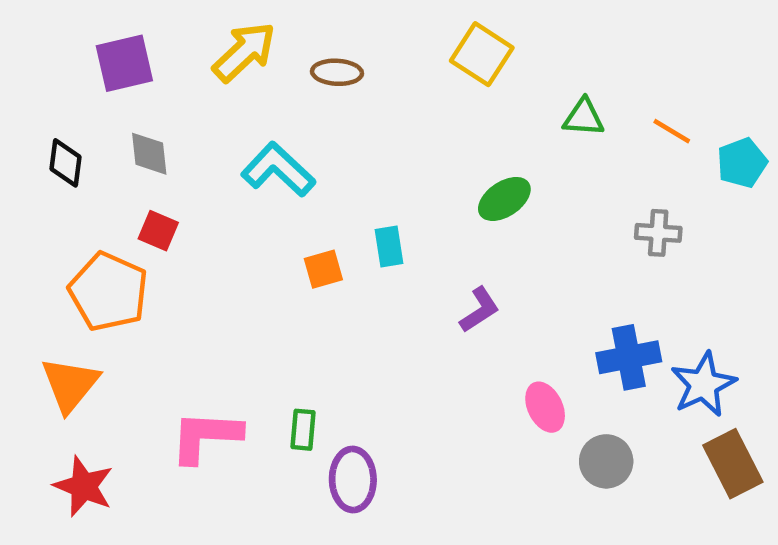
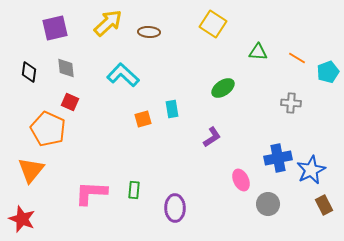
brown rectangle: (733, 464) -> (324, 205), size x0.7
purple ellipse: (353, 479) -> (175, 208), moved
red star: (84, 486) -> (22, 219), moved

